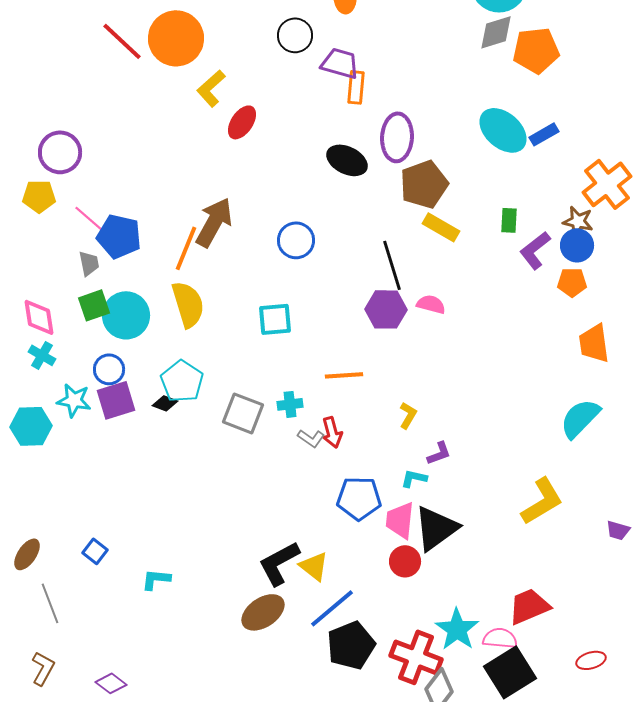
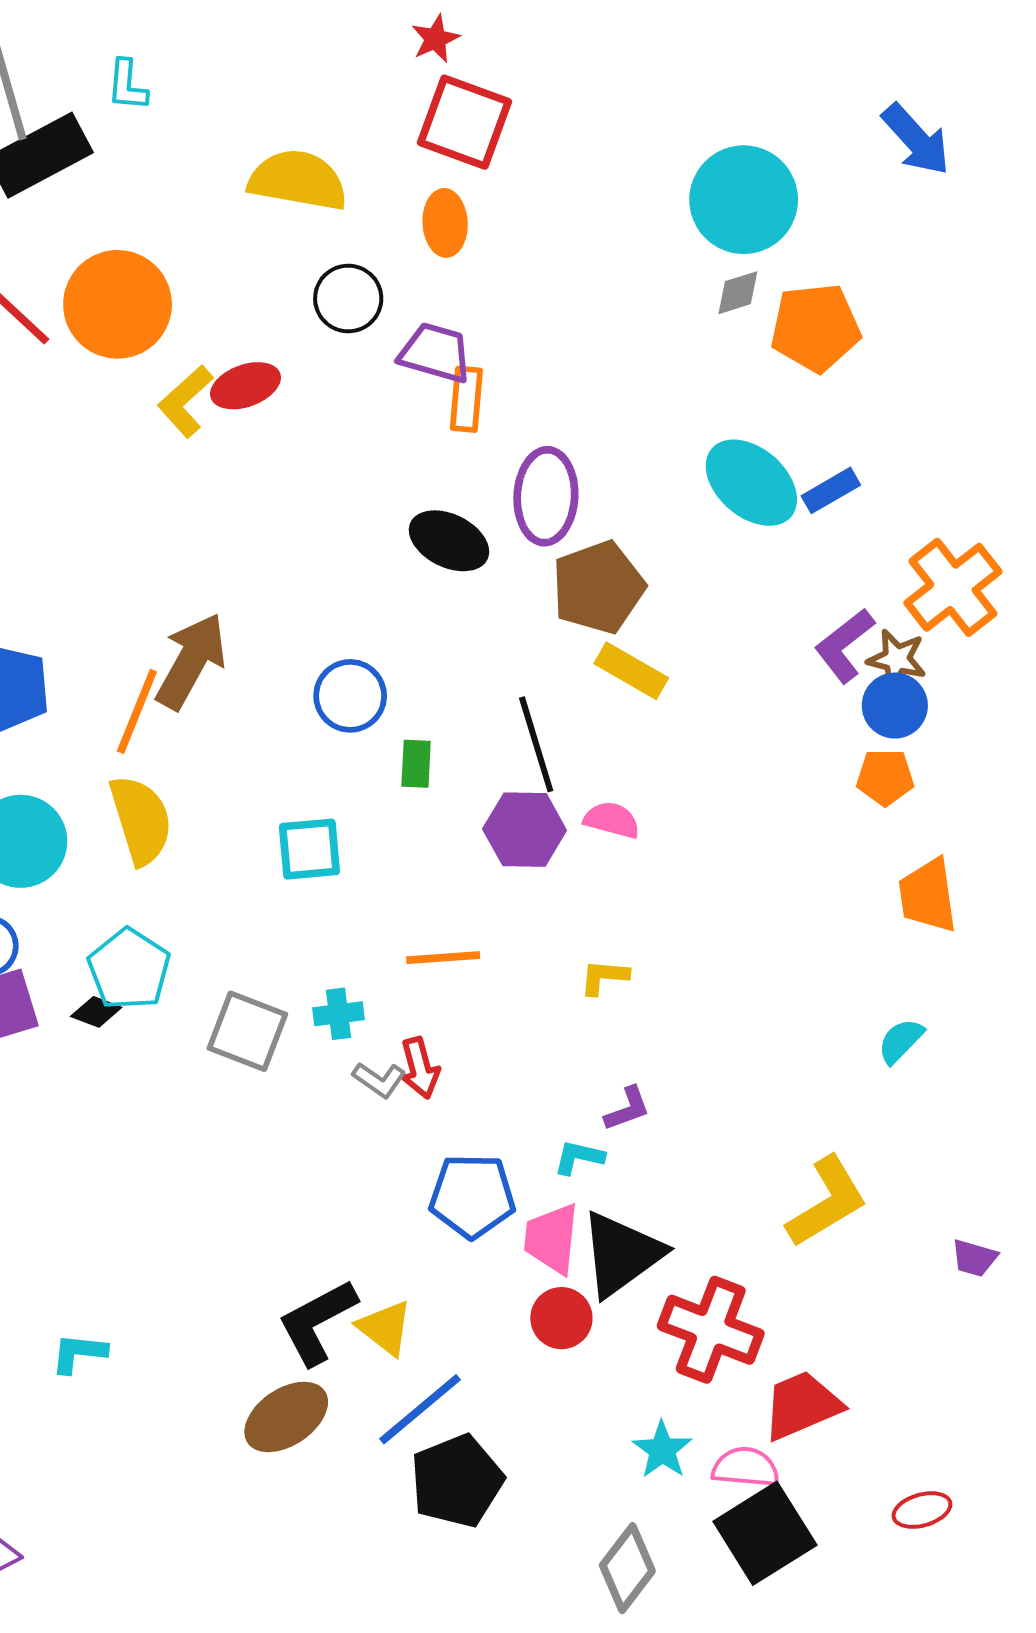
gray diamond: (496, 32) -> (738, 293), size x0.7
red ellipse: (242, 122) -> (245, 386), moved, turned 36
green rectangle: (509, 220) -> (416, 764), moved
purple L-shape: (535, 250) -> (844, 645), moved
yellow L-shape: (408, 415) -> (604, 977), moved, turned -116
cyan semicircle: (580, 418) -> (901, 1041), size x0.6
cyan star: (457, 629) -> (662, 1450), size x0.7
red cross: (416, 657) -> (711, 1330), moved

